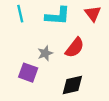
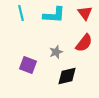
red semicircle: (75, 48) -> (84, 43), moved
gray star: (45, 53) -> (56, 52), moved

